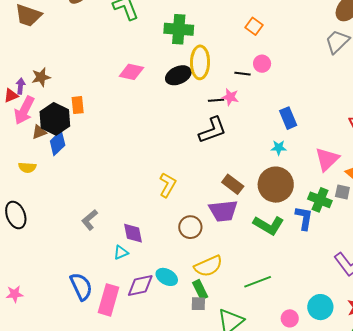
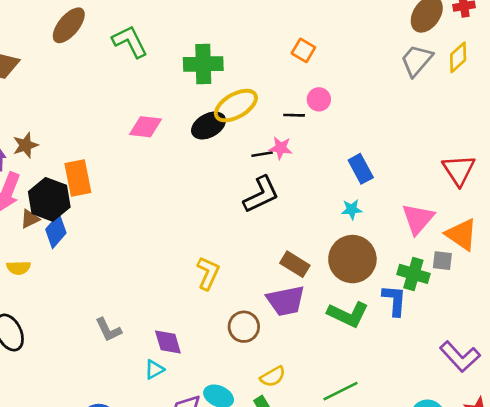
yellow ellipse: (200, 62) -> (236, 106), turned 64
orange rectangle: (78, 105) -> (78, 178), size x1.5
gray L-shape: (90, 220) -> (108, 330), turned -70
yellow semicircle: (208, 266) -> (273, 377), size x0.7

